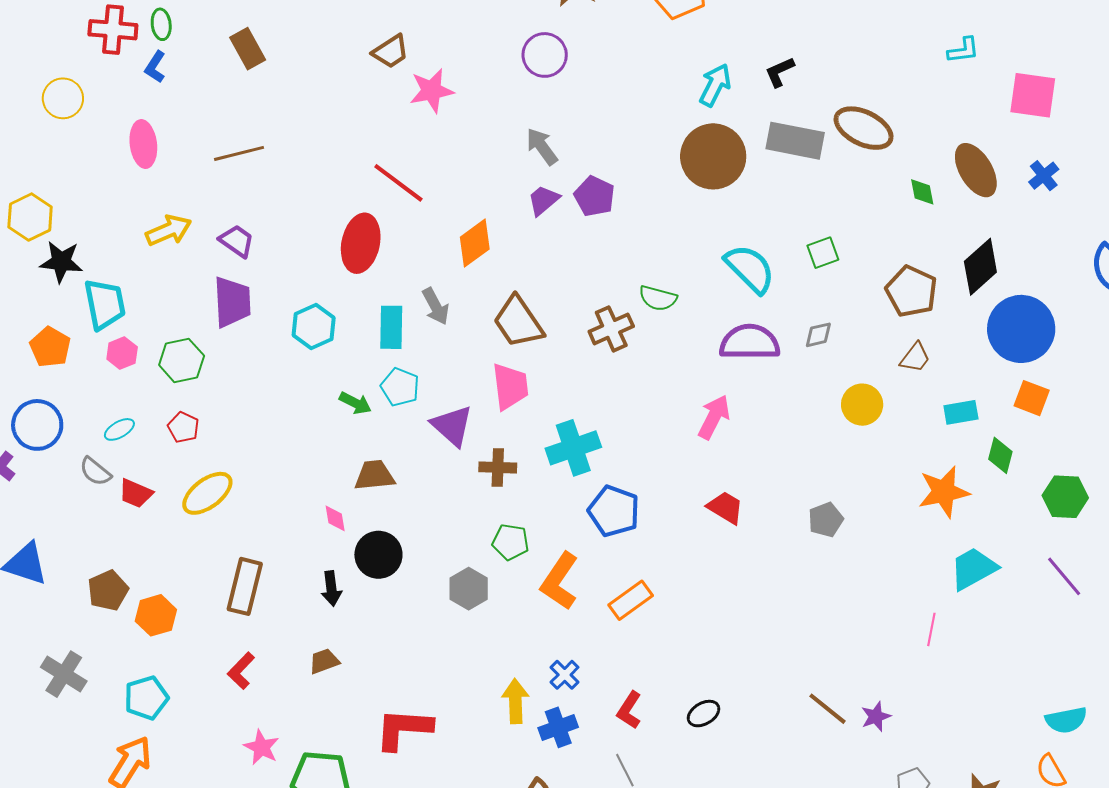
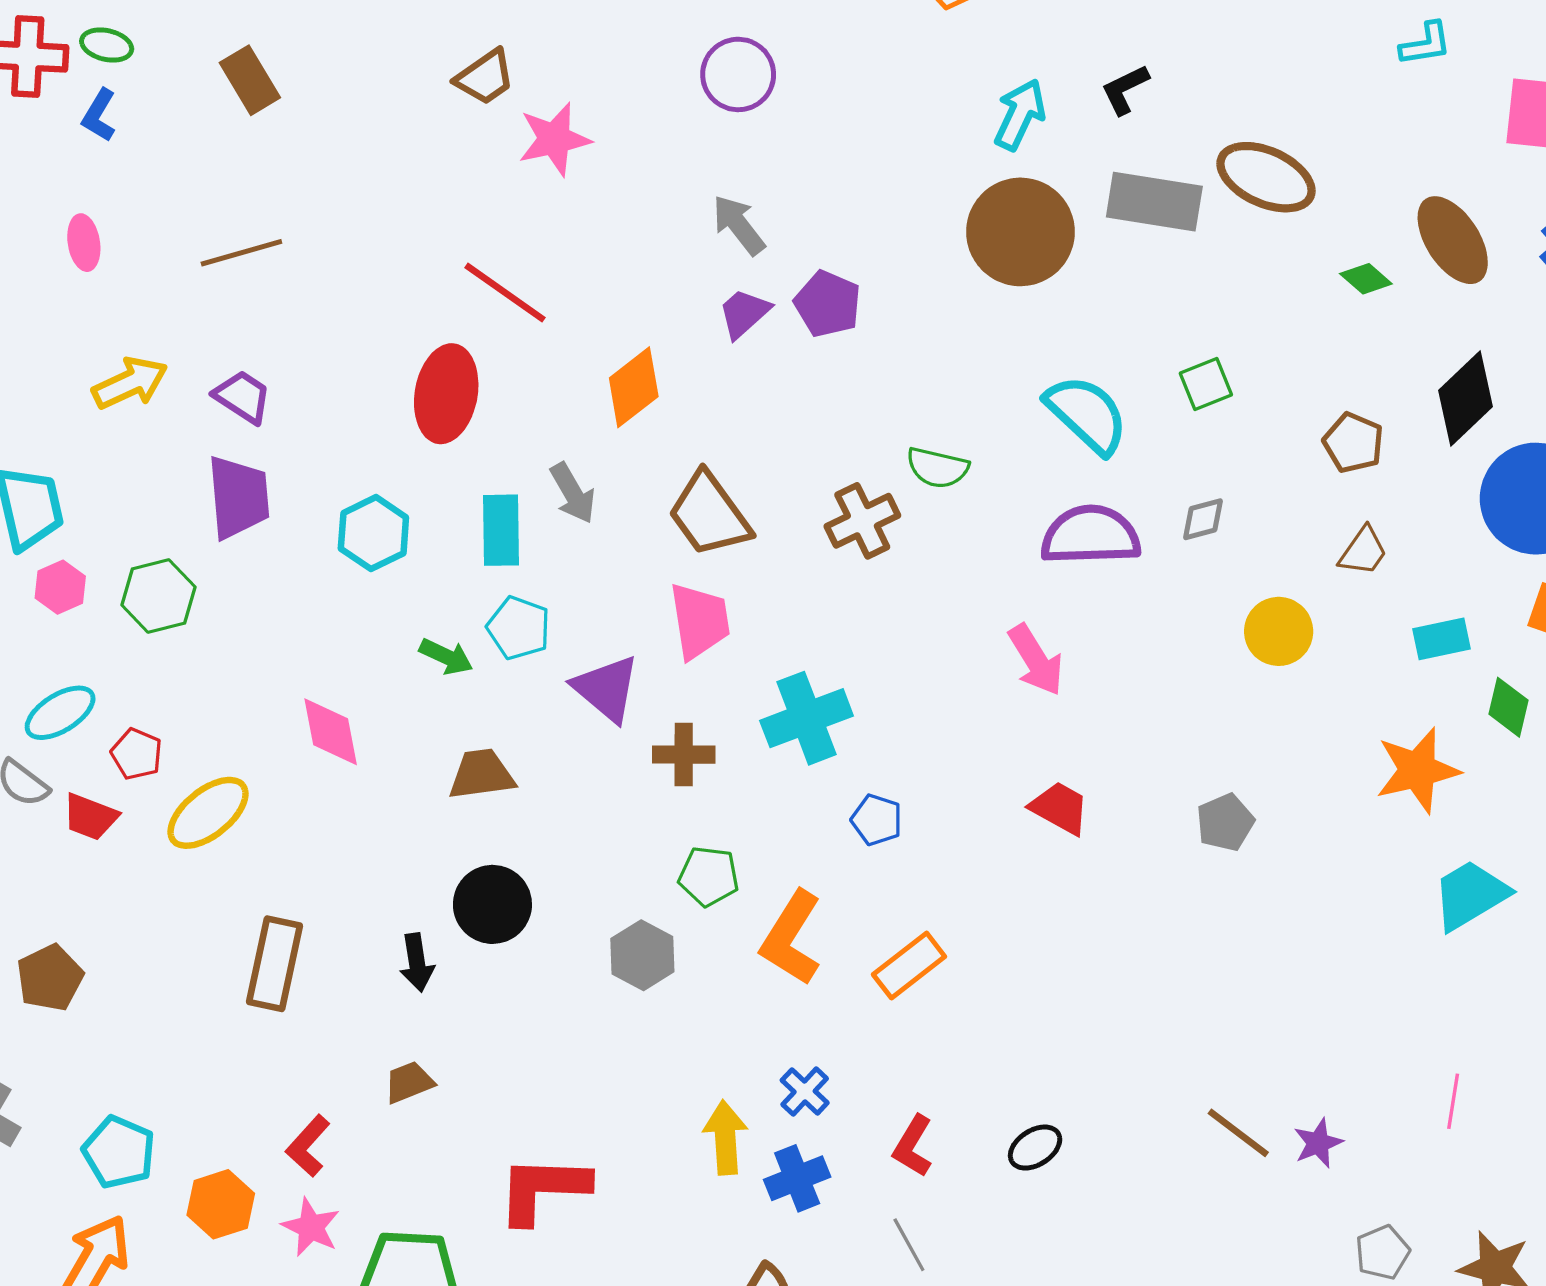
green ellipse: (161, 24) -> (107, 45), turned -68
pink ellipse: (143, 144) -> (84, 243), size x0.7
green diamond: (922, 192) -> (1366, 279), turned -36
brown pentagon: (911, 291) -> (1353, 443), size x0.7
pink arrow: (714, 417) -> (1036, 660), turned 123
red pentagon: (183, 427) -> (137, 754), moved
cyan ellipse: (119, 429) -> (60, 713), size x1.4
blue pentagon: (614, 511) -> (877, 820), size x0.6
pink diamond: (335, 518) -> (331, 732), moved, size x1.6
orange hexagon: (156, 615) -> (221, 1204), moved
pink line: (931, 629) -> (1453, 1101), moved
red L-shape: (241, 671) -> (308, 1146), moved
cyan pentagon: (146, 698) -> (119, 1152), turned -30

